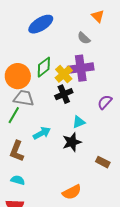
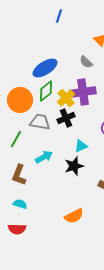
blue ellipse: (41, 24) -> (45, 68), moved
gray trapezoid: (24, 98) -> (40, 122), moved

